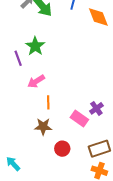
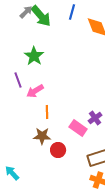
purple line: (18, 58) -> (18, 80), moved
red circle: (62, 149) -> (58, 150), moved

